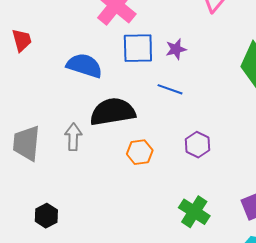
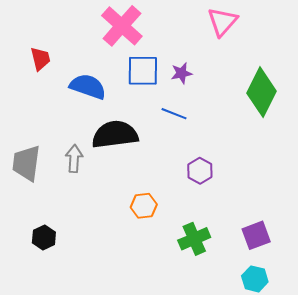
red trapezoid: (22, 40) -> (40, 59), moved
orange hexagon: (140, 152) -> (144, 206), moved
green cross: (194, 212) -> (194, 239), turned 32

